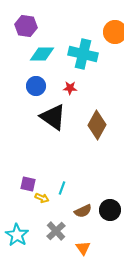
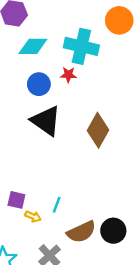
blue circle: (36, 86) -> (39, 84), moved
red star: (70, 88) -> (68, 75), moved
brown semicircle: (83, 211) -> (81, 232), size x1.4

